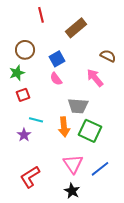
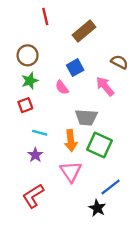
blue square: (57, 59) -> (75, 68), moved
green star: (17, 73) -> (30, 81), moved
purple star: (24, 135) -> (35, 155), moved
pink triangle: (73, 164) -> (71, 172), moved
black star: (72, 191) -> (97, 208), moved

